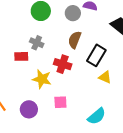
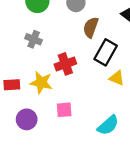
brown semicircle: (75, 40) -> (91, 27), moved
red rectangle: (21, 56) -> (12, 85), moved
red cross: (63, 64) -> (65, 64), turned -36

